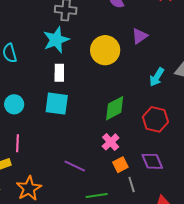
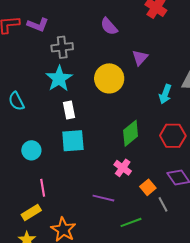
pink cross: (111, 142) -> (123, 168), moved

